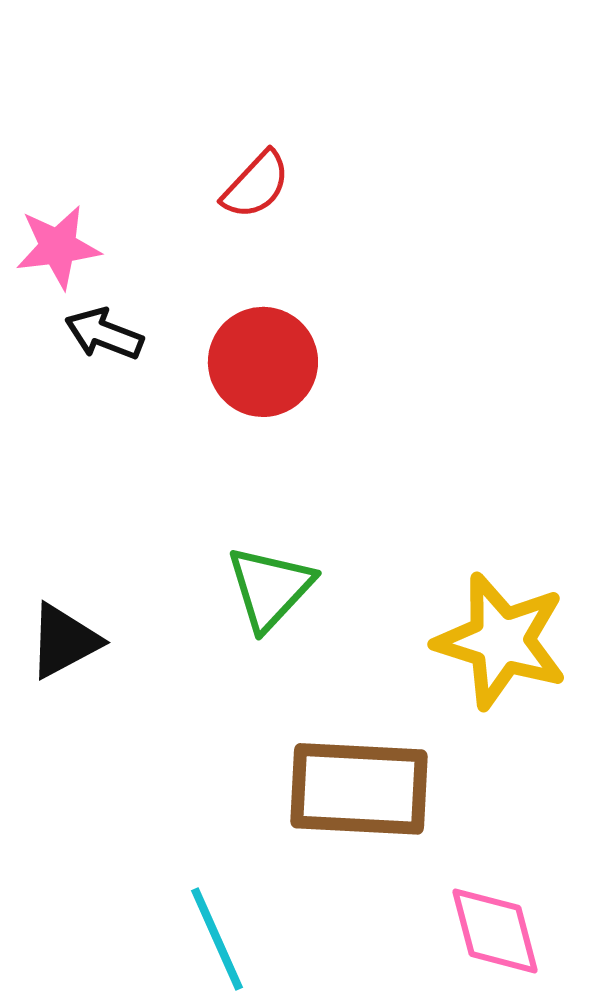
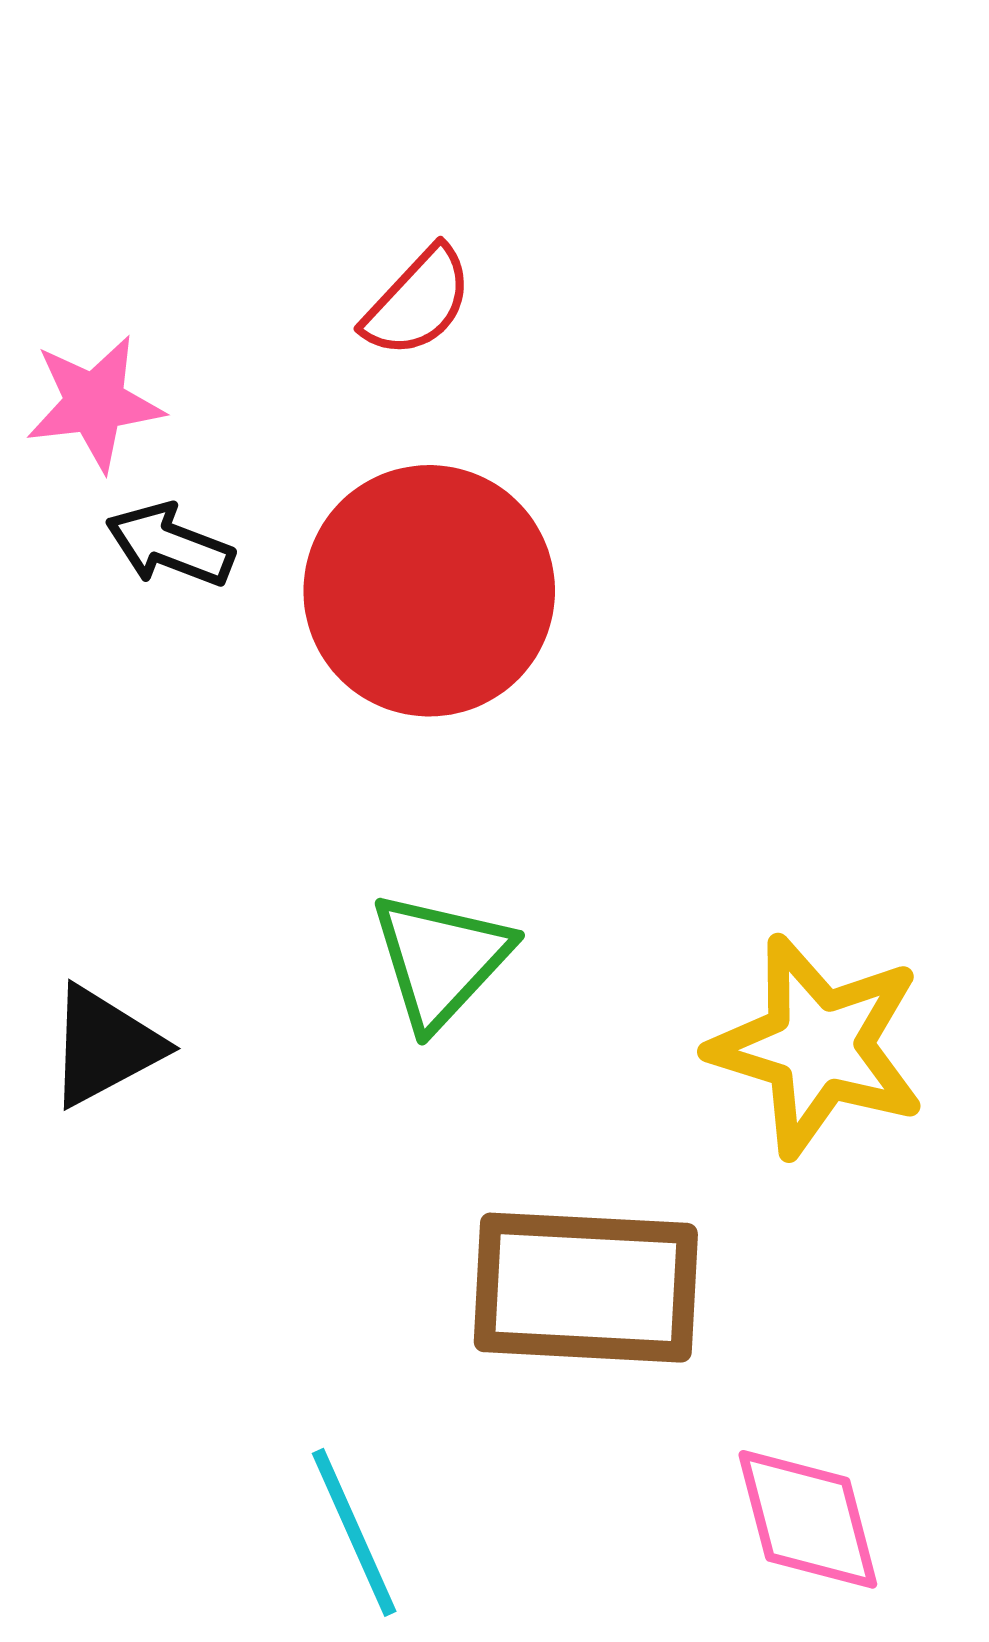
red circle: (263, 362) -> (429, 591), size x1.4

